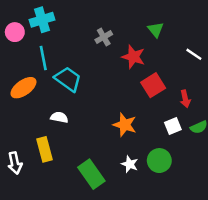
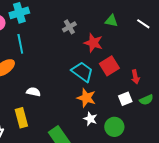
green triangle: (156, 30) -> (111, 21), turned -40
white line: (194, 54) -> (143, 24), moved
cyan trapezoid: (68, 79) -> (82, 72), moved
white star: (130, 164) -> (90, 119), moved

